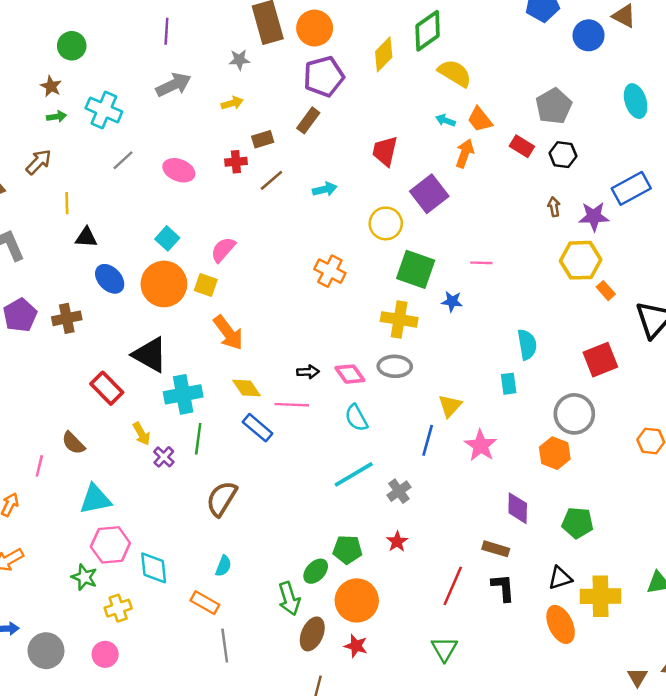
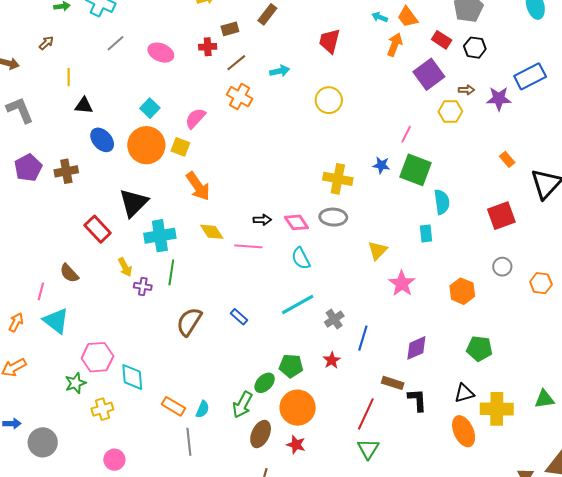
brown arrow: (39, 162) -> (46, 43), size x0.7
purple square: (429, 194) -> (429, 74), moved
brown arrow: (554, 207) -> (466, 90), turned 98
yellow hexagon: (581, 260) -> (450, 111), moved, size x0.7
pink line: (481, 263) -> (406, 134), turned -66
green square: (416, 269) -> (416, 170), moved
orange cross: (330, 271) -> (240, 97), moved
black triangle: (150, 355) -> (134, 203), turned 44
gray circle: (574, 414) -> (502, 267), moved, size x0.6
blue rectangle: (258, 428) -> (239, 317), moved, size x0.7
blue line: (428, 440) -> (363, 338), moved
purple cross: (164, 457) -> (143, 286), turned -36
cyan triangle: (95, 499) -> (56, 321), moved, turned 48
purple diamond: (518, 508) -> (416, 348), moved, turned 64
brown rectangle: (496, 549) -> (393, 383), moved
cyan semicircle: (223, 566) -> (203, 409), moved
green star: (84, 577) -> (75, 383), turned 30
red line: (453, 586) -> (366, 414), moved
green arrow: (289, 599) -> (242, 405), turned 44
pink circle: (105, 654) -> (114, 460), moved

